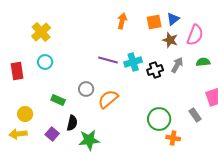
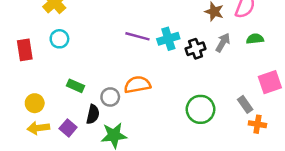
gray circle: (86, 89) -> (110, 97), moved
orange semicircle: (108, 99) -> (137, 85), turned 30
yellow arrow: (18, 134) -> (38, 128), moved
orange cross: (173, 138) -> (257, 124), moved

